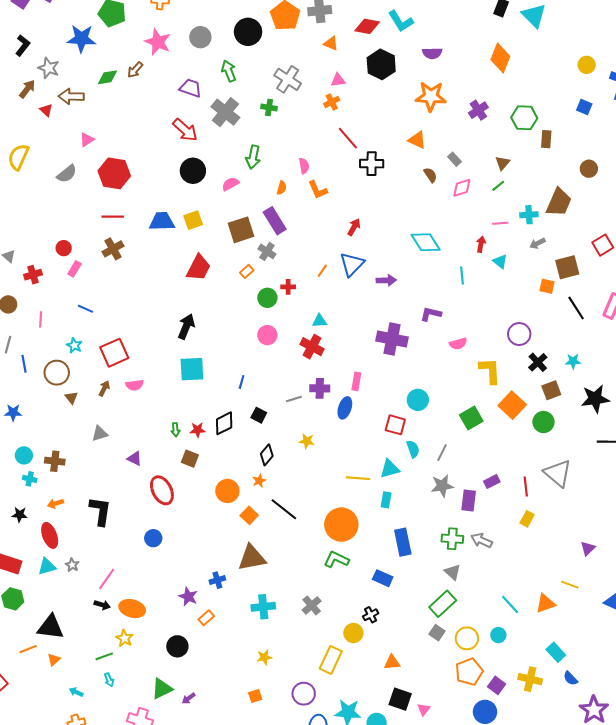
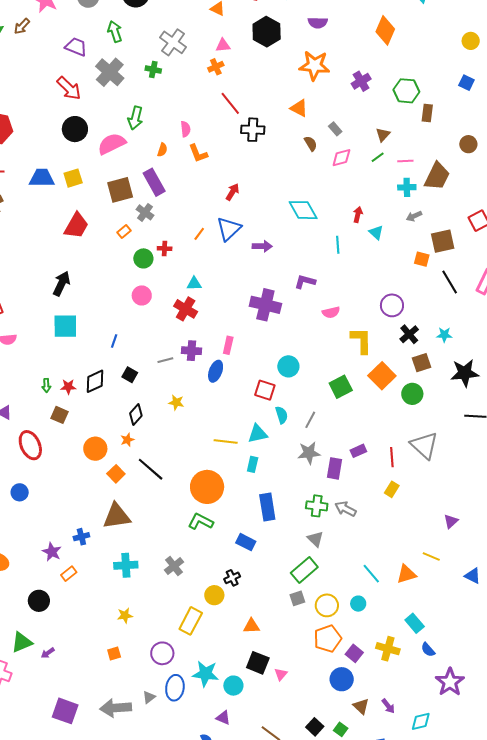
pink semicircle: (230, 184) -> (112, 144), size x1.6
pink line: (500, 223) -> (405, 161), moved
gray square: (437, 633) -> (297, 598), turned 35

